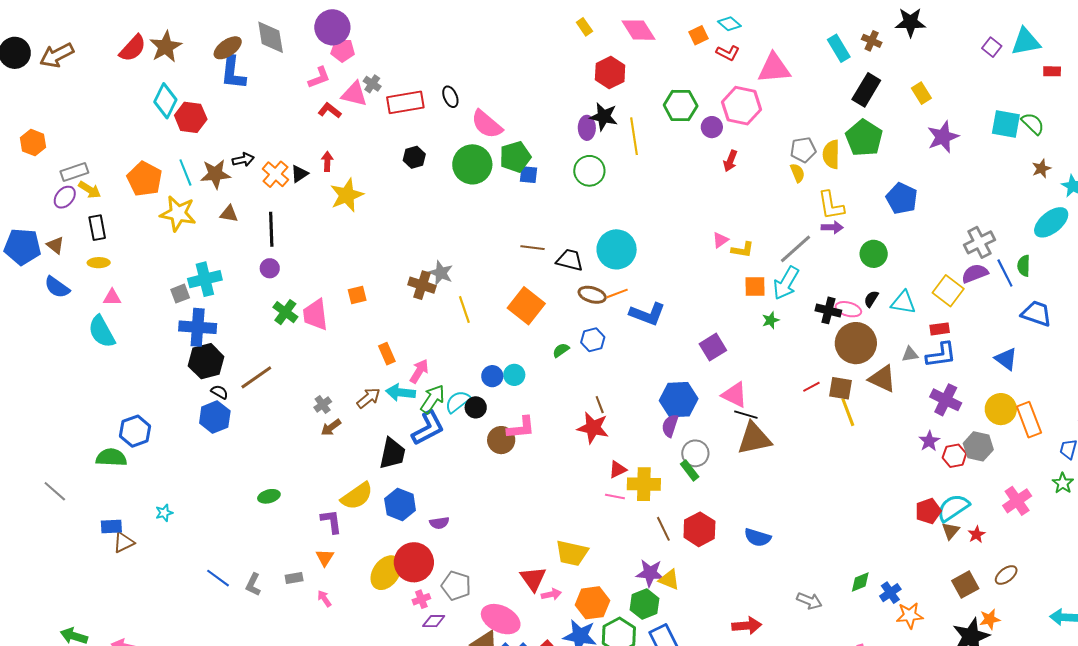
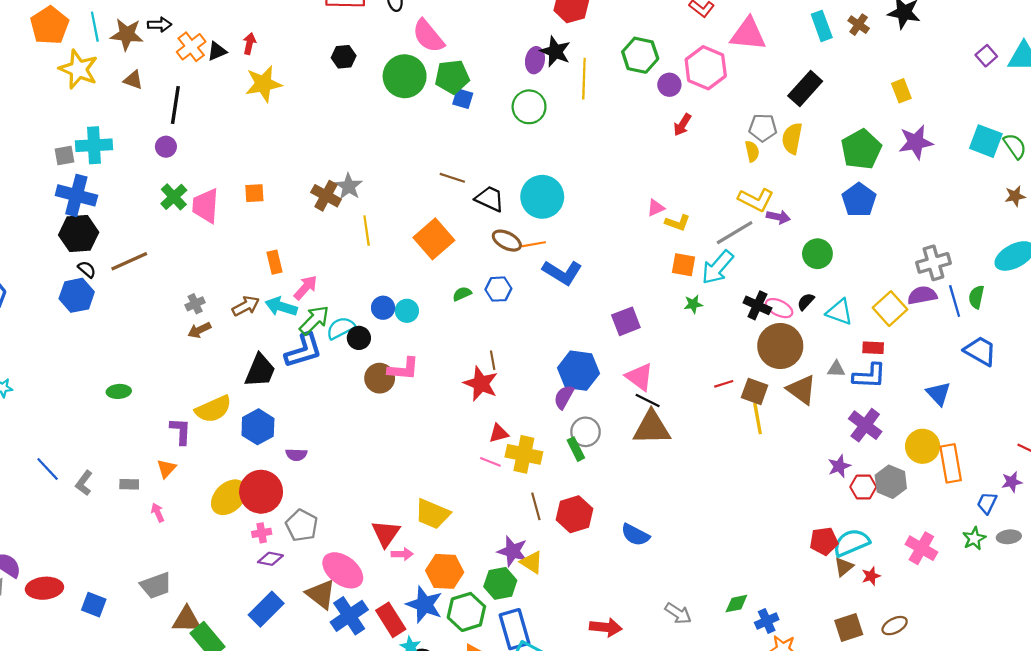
black rectangle: (866, 90) -> (805, 88), moved
green pentagon: (864, 138) -> (861, 149), moved
yellow L-shape: (831, 205) -> (756, 200), moved, turned -64
pink cross: (1017, 501) -> (921, 548), turned -36

